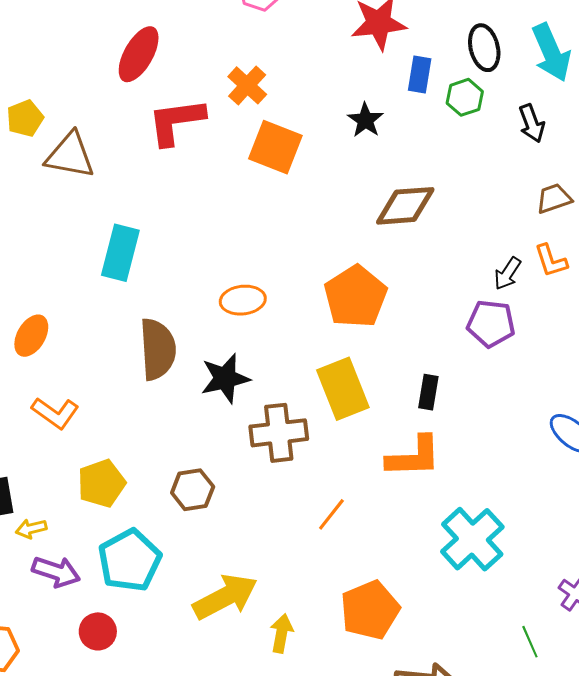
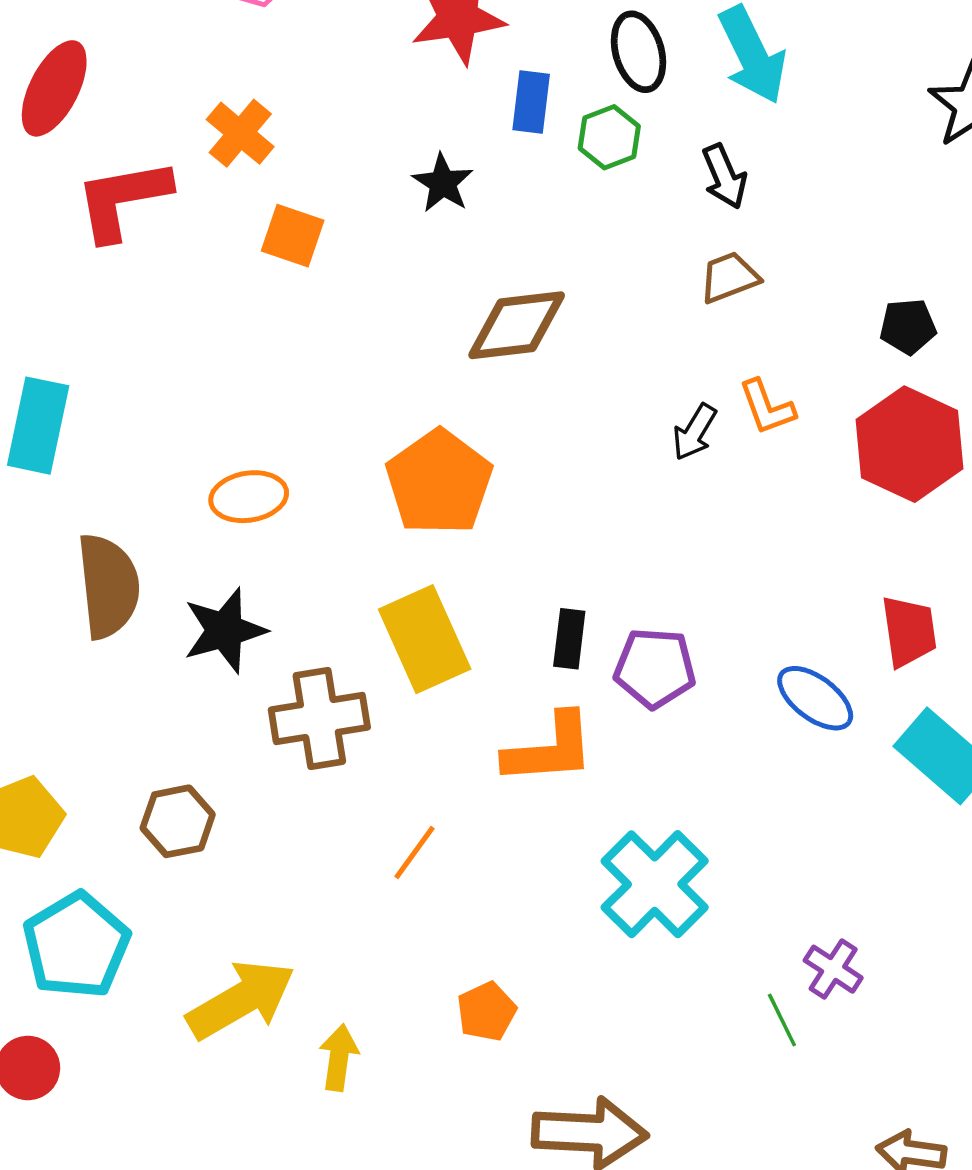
orange square: (275, 147) -> (293, 236), size x0.7
brown trapezoid: (554, 198) -> (729, 277), moved
purple pentagon: (491, 324) -> (655, 668), moved
orange pentagon: (370, 610) -> (487, 1012), size x0.6
green line: (530, 642) -> (782, 1020), moved

